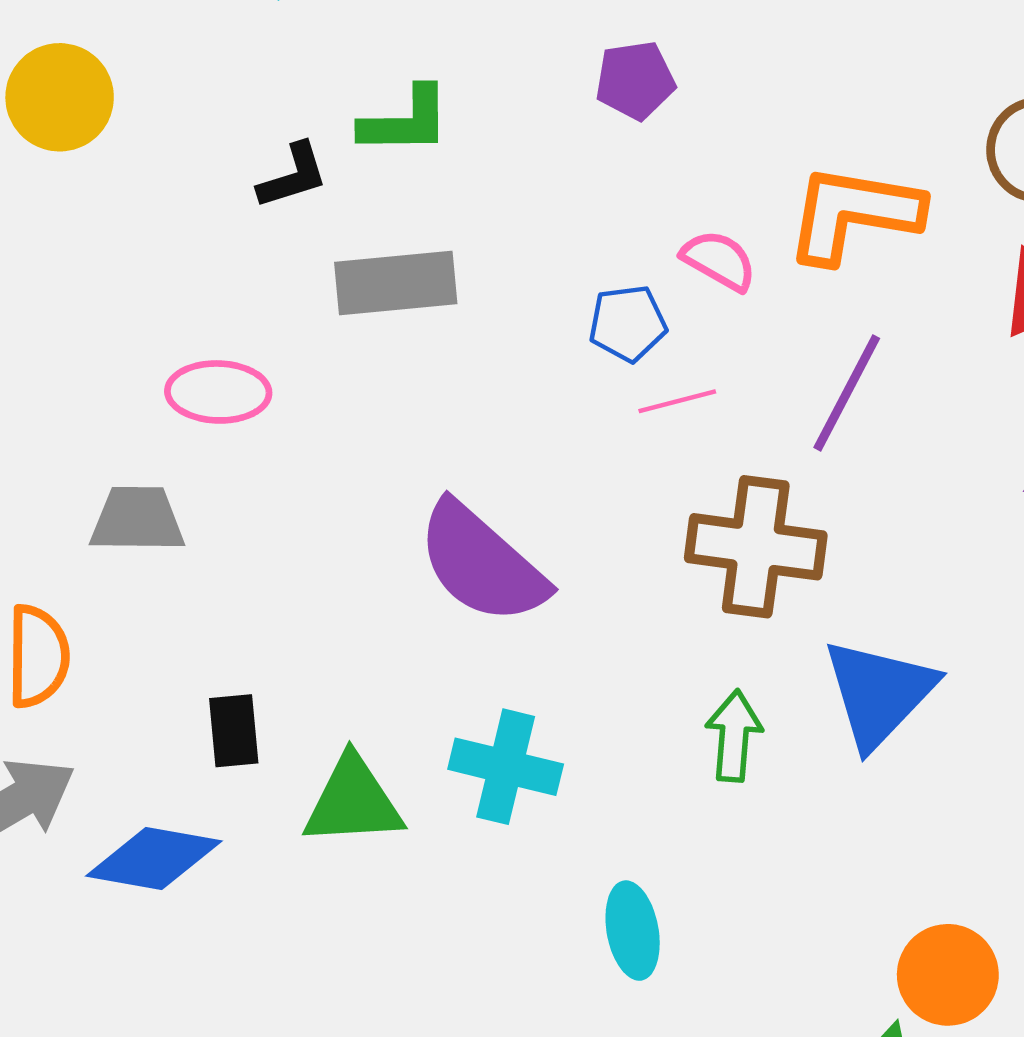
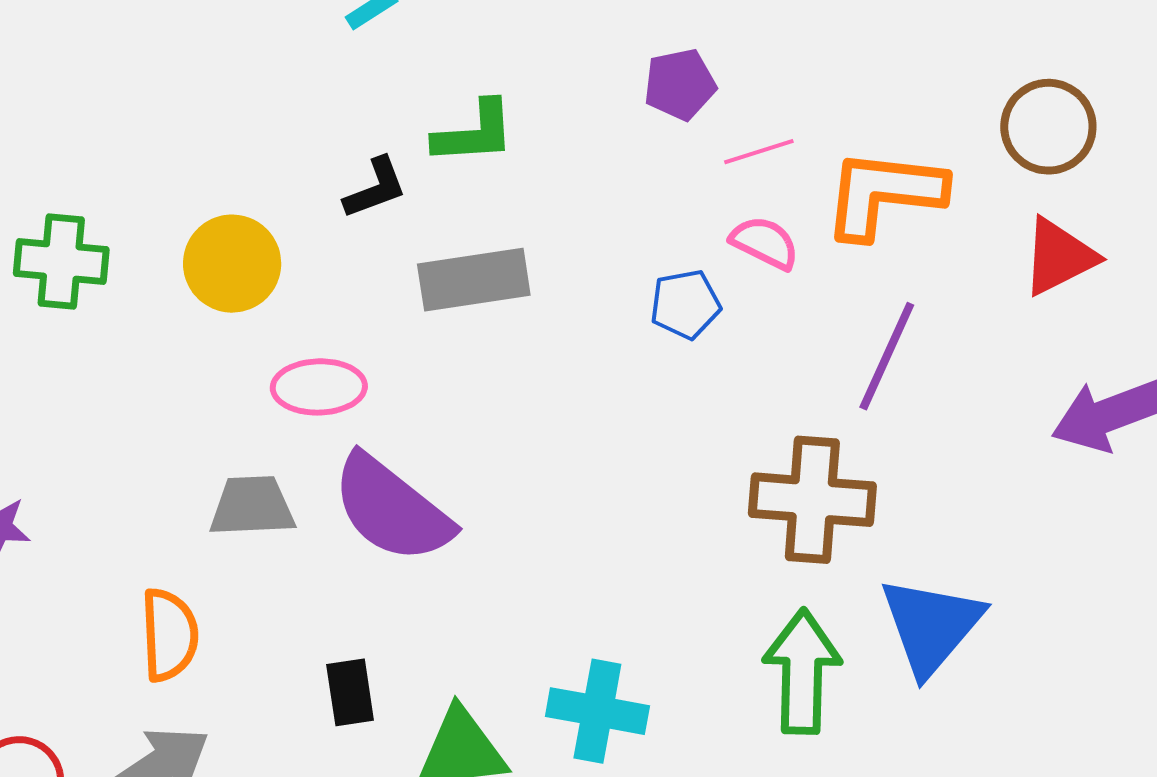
yellow circle: (60, 97) -> (232, 264), moved
pink line: (677, 401) -> (759, 152), moved
purple semicircle: (482, 563) -> (392, 509), moved
green arrow: (734, 736) -> (802, 672), size x1.5

